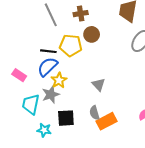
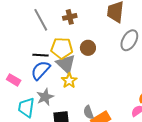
brown circle: (92, 34) -> (88, 48), moved
yellow star: (59, 80) -> (69, 81), moved
gray triangle: (99, 85) -> (66, 64), moved, size x1.5

